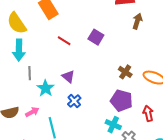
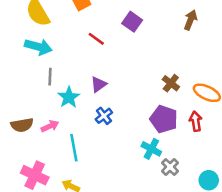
purple square: (96, 37) -> (132, 22), moved
cyan arrow: (19, 50) -> (38, 47), turned -80
purple triangle: (68, 77) -> (99, 84), turned 40
red arrow: (148, 113) -> (196, 121), moved

